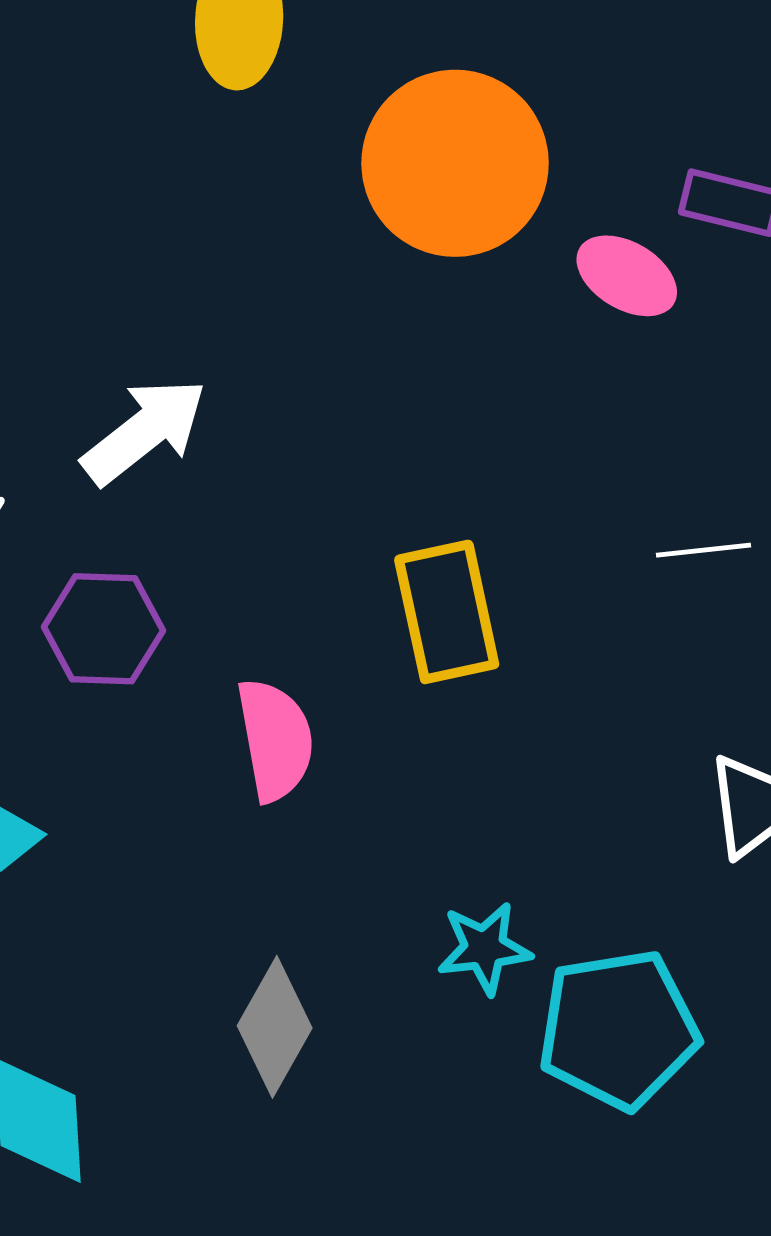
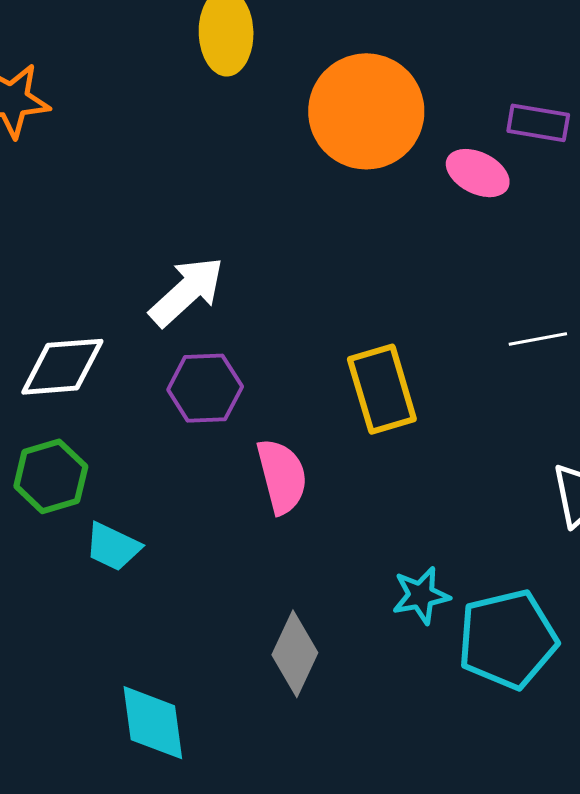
purple hexagon: (103, 629) -> (205, 388), moved

